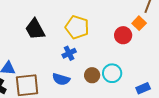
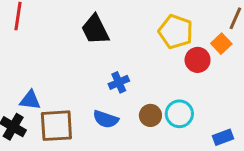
yellow pentagon: (77, 27) -> (176, 32), moved
black trapezoid: (35, 29) -> (95, 30), moved

